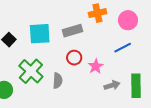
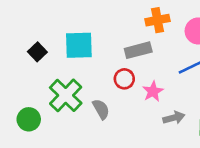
gray rectangle: (73, 31) -> (138, 50), moved
gray semicircle: (58, 81) -> (101, 109), turned -35

